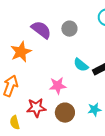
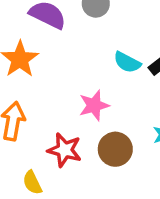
red star: (36, 108) -> (65, 150), turned 30

